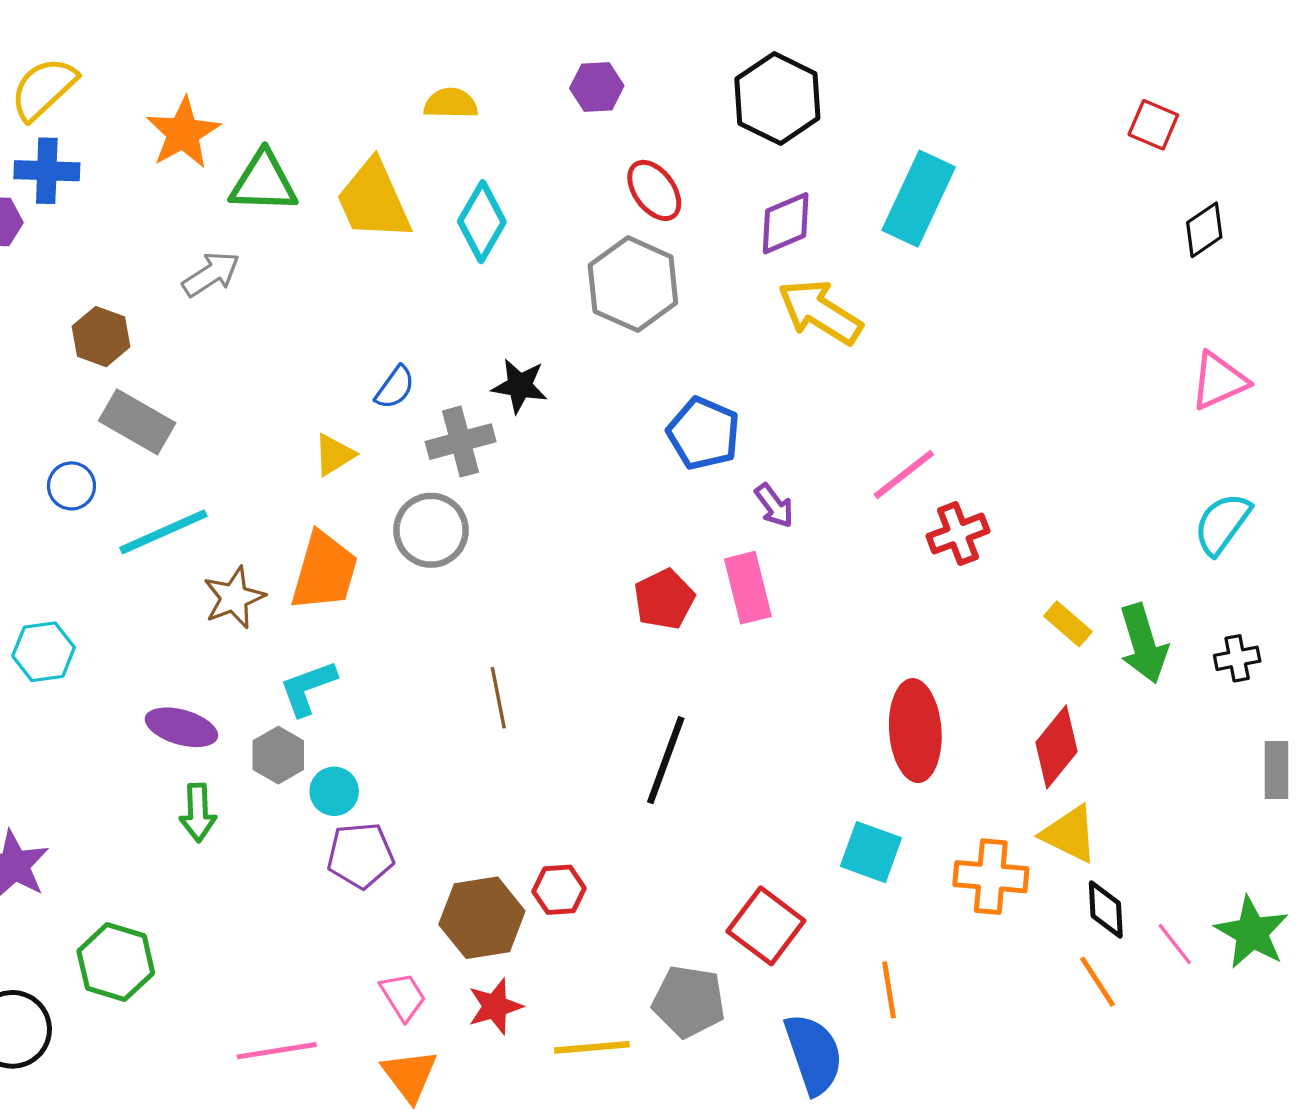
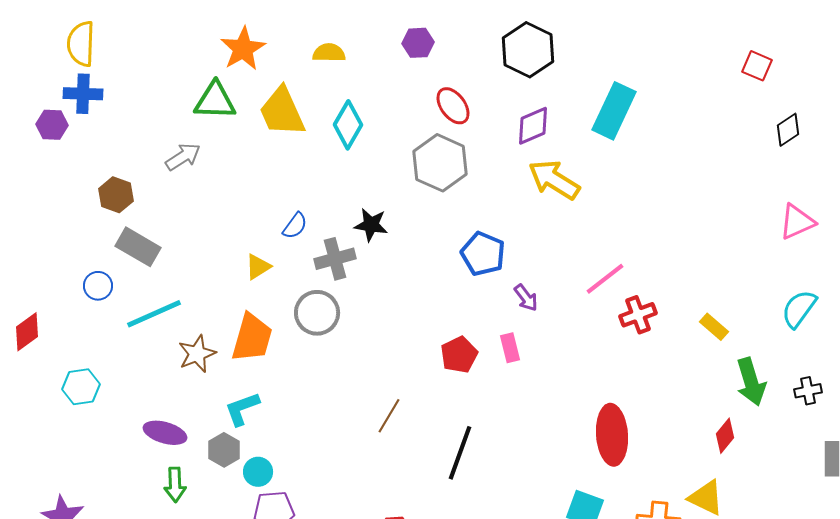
yellow semicircle: (44, 89) -> (81, 44), turned -45
orange star: (183, 133) -> (243, 49), moved
pink rectangle: (748, 588) -> (510, 348), size x0.7
yellow rectangle: (1068, 624) -> (714, 327), moved
brown line: (498, 698) -> (389, 416), moved, turned 42
red diamond: (1056, 747) -> (725, 436), moved, size x0.7

